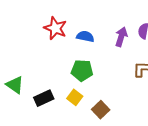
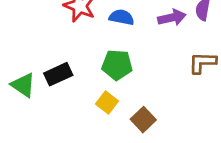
purple arrow: (121, 37) -> (172, 18), turned 60
black rectangle: (44, 98) -> (58, 74), moved

